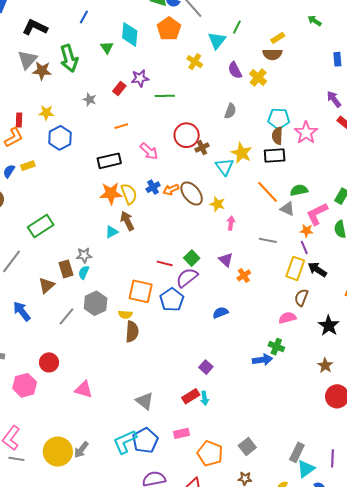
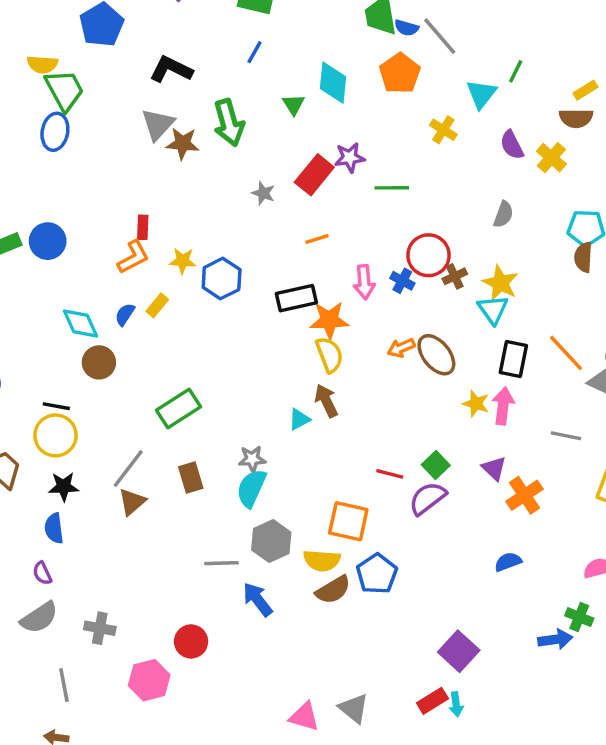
red rectangle: (119, 89) -> (314, 175), size x1.6
yellow star: (46, 113) -> (183, 261), moved
blue hexagon: (60, 138) -> (222, 279), moved
pink arrow: (149, 151) -> (364, 282), turned 42
yellow star: (242, 153) -> (500, 283), moved
black rectangle: (275, 155) -> (513, 359), moved, turned -75
yellow rectangle: (28, 166) -> (157, 305), turned -32
blue cross: (153, 187) -> (402, 281), moved, turned -32
orange star: (111, 193) -> (329, 320), moved
yellow star: (217, 204) -> (476, 404), moved
pink arrow: (231, 223) -> (503, 406), size x1.5
brown rectangle: (66, 269) -> (191, 478), moved
cyan semicircle: (84, 272) -> (251, 488), size x1.6
orange cross: (244, 275) -> (525, 495), size x1.5
brown triangle: (47, 285) -> (132, 502), moved
blue pentagon: (172, 300) -> (377, 574), moved
blue arrow: (22, 311) -> (258, 599), moved
blue semicircle: (220, 313) -> (508, 562), moved
yellow semicircle: (125, 314) -> (322, 561), size x1.5
gray line: (66, 316) -> (221, 563), turned 48
brown semicircle: (132, 332) -> (333, 590), turned 55
purple square: (206, 367) -> (459, 651), size x1.6
pink triangle: (84, 389) -> (304, 717), moved

